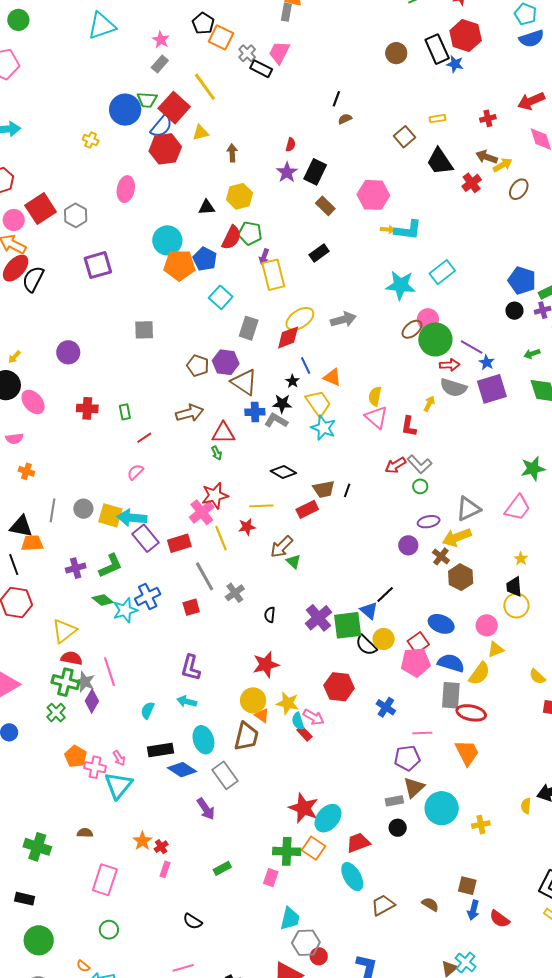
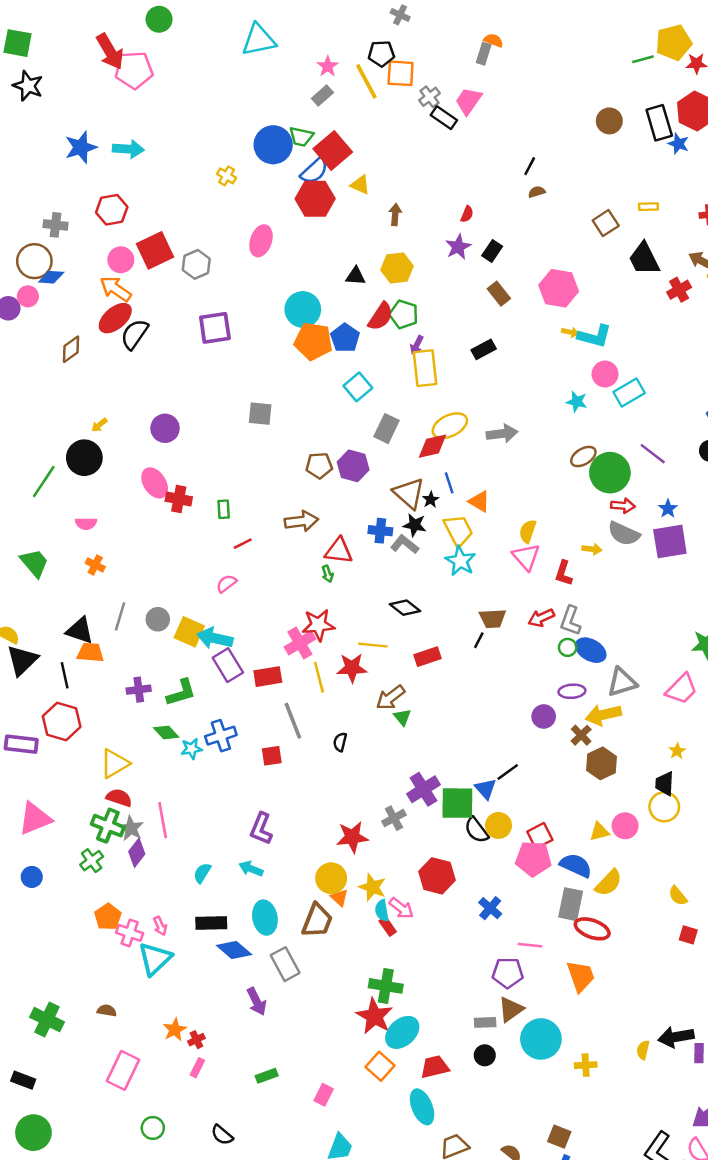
black pentagon: (203, 23) -> (381, 54), turned 30
orange square: (221, 37) -> (401, 73), turned -30
yellow line: (205, 87) -> (366, 81), moved
yellow triangle: (200, 133) -> (360, 185), turned 30
black rectangle: (315, 172) -> (492, 251), size x0.7
cyan star: (401, 285) -> (577, 402), size x0.6
pink circle: (428, 319) -> (605, 374), moved
purple line: (472, 347) -> (653, 454), moved
brown pentagon: (198, 366) -> (319, 465), turned -30
brown triangle: (244, 382) -> (409, 493), moved
pink ellipse: (33, 402) -> (155, 483), moved
yellow arrow: (429, 404) -> (592, 549), turned 63
gray L-shape: (420, 464) -> (570, 621), turned 55
brown trapezoid: (324, 489) -> (493, 618), moved
red star: (247, 527) -> (352, 668), size x1.4
gray cross: (235, 593) -> (394, 818), moved
cyan star: (125, 610) -> (192, 749), size x0.7
black semicircle: (270, 615) -> (340, 742), moved
blue ellipse: (441, 624) -> (591, 650), moved
yellow triangle: (496, 649) -> (599, 832), moved
green cross: (287, 851) -> (386, 986), moved
green circle: (109, 930) -> (153, 1128), moved

